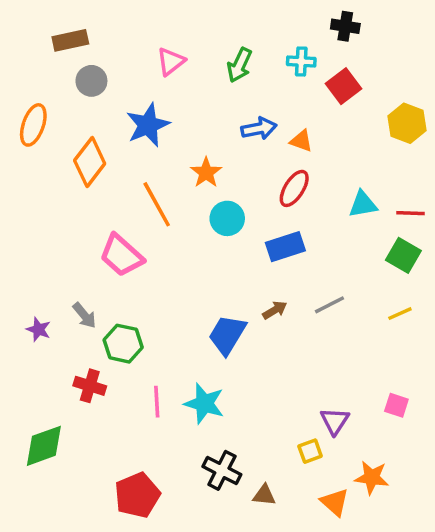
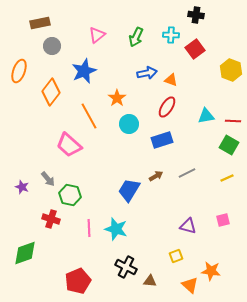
pink square: (396, 405) -> (223, 220), moved, turned -32
purple triangle: (335, 421) -> (188, 226), moved, turned -48

